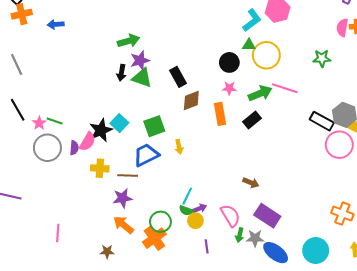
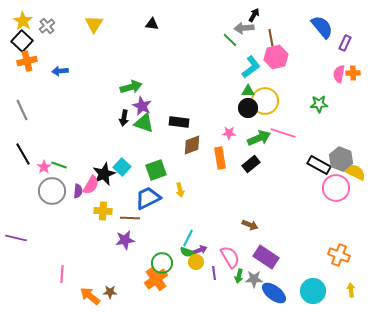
purple star: (140, 60) -> (142, 106), turned -30
black circle: (229, 62) -> (248, 108), moved
black rectangle: (178, 77) -> (179, 122), turned -54
orange arrow: (123, 225) -> (90, 296), moved
purple line: (207, 246) -> (214, 273), moved

